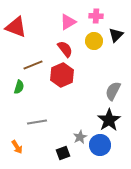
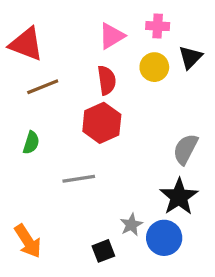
red semicircle: (65, 49) -> (107, 80), turned 30
brown line: (33, 65) -> (43, 87), moved
gray line: (37, 122) -> (79, 179), moved
orange arrow: (17, 147) -> (28, 241), size x1.5

